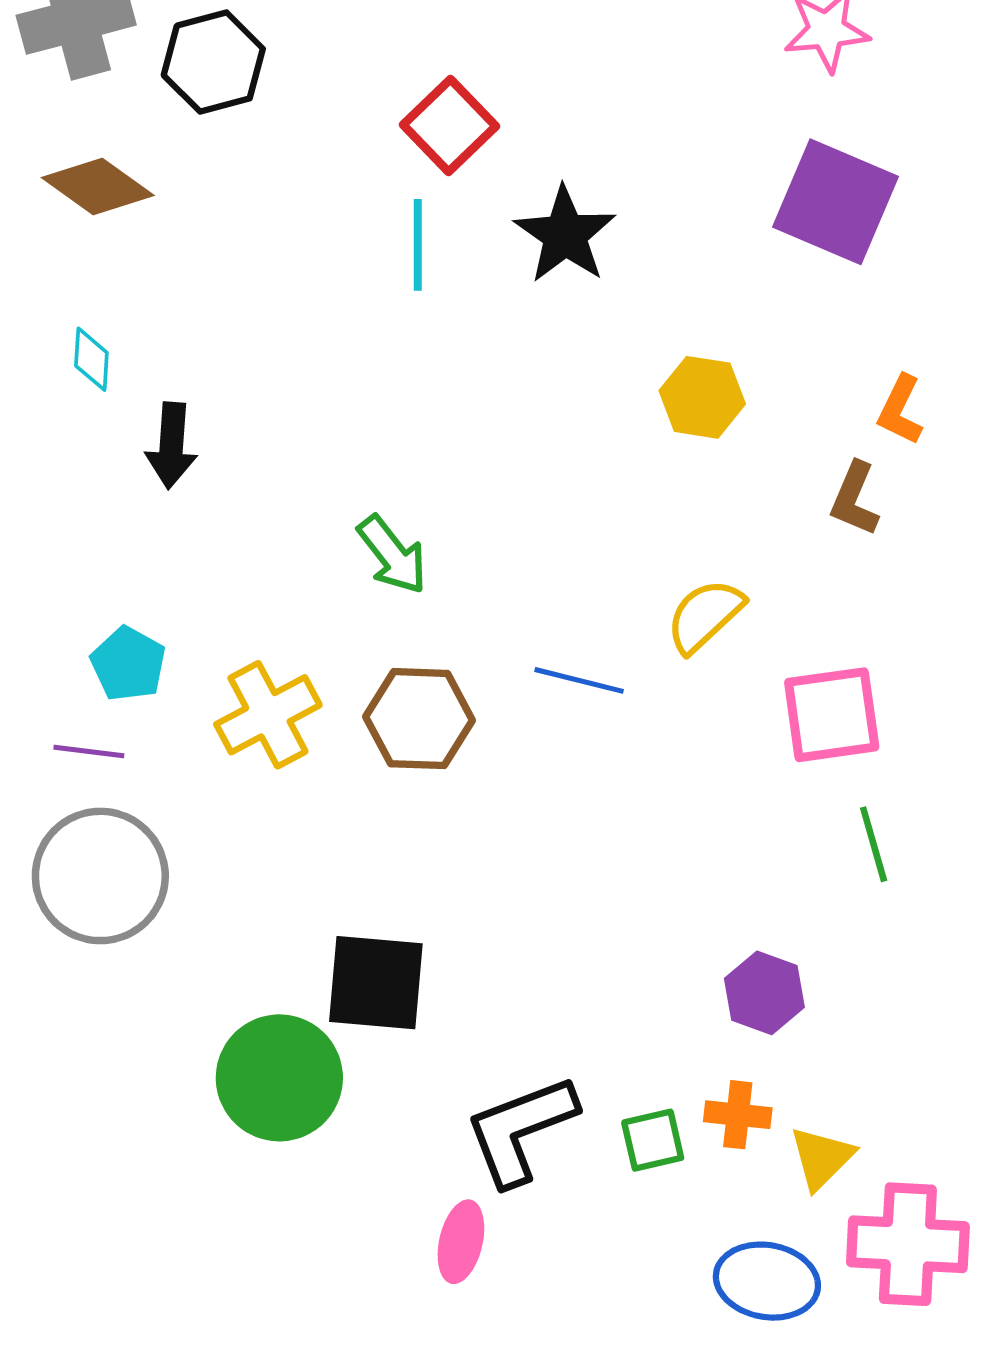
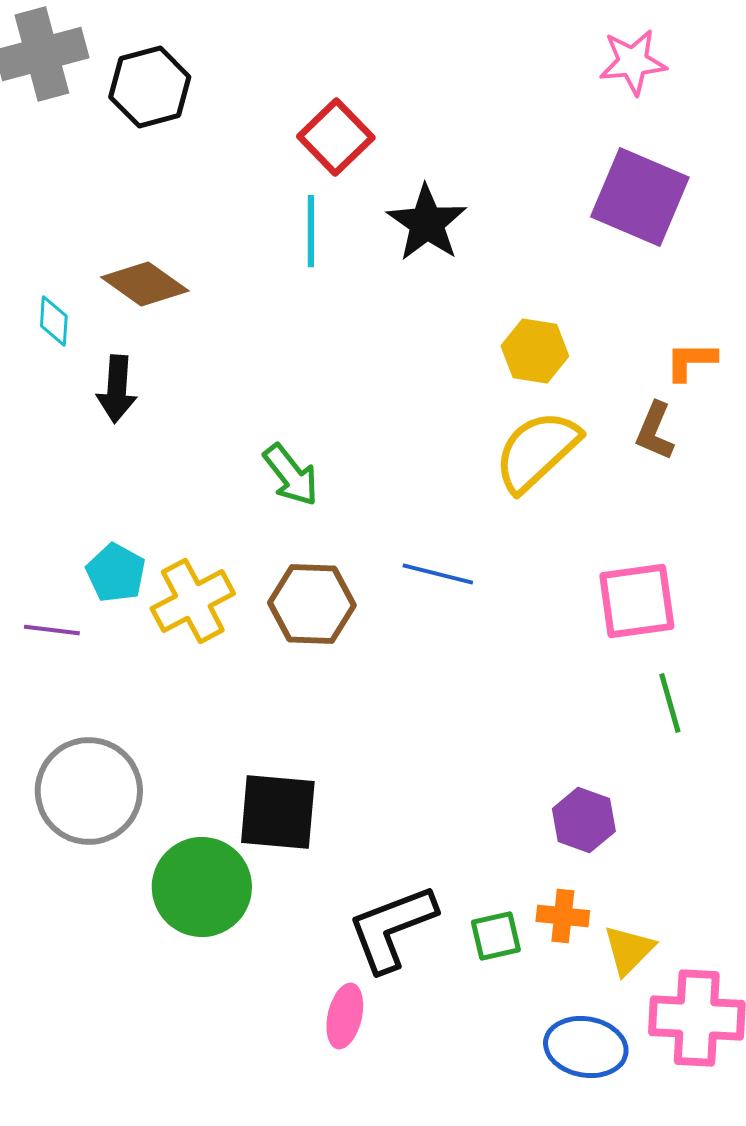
brown diamond: (98, 186) -> (145, 284), moved
orange L-shape: (900, 410) -> (691, 361), turned 64
yellow semicircle: (705, 616) -> (537, 451), moved, size x1.4
cyan pentagon: (128, 664) -> (116, 573), moved
gray circle: (100, 876) -> (89, 791), moved

